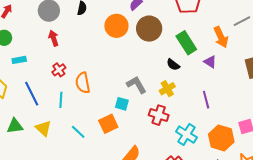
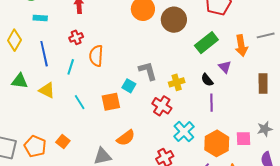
green rectangle: (186, 43) -> (206, 43), turned 70
black semicircle: (173, 65) -> (207, 80), moved
yellow triangle: (43, 128) -> (47, 90), turned -30

